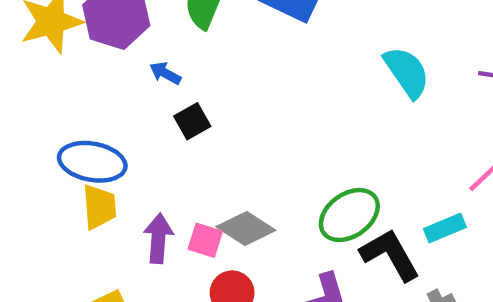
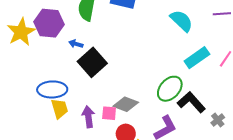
black square: (192, 121) -> (92, 62), size x1.8
cyan rectangle: (445, 228) -> (197, 58), moved, size x1.4

